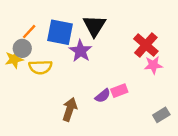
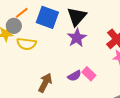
purple star: (81, 51) -> (77, 38), moved
pink rectangle: (119, 91) -> (89, 74), turned 56

